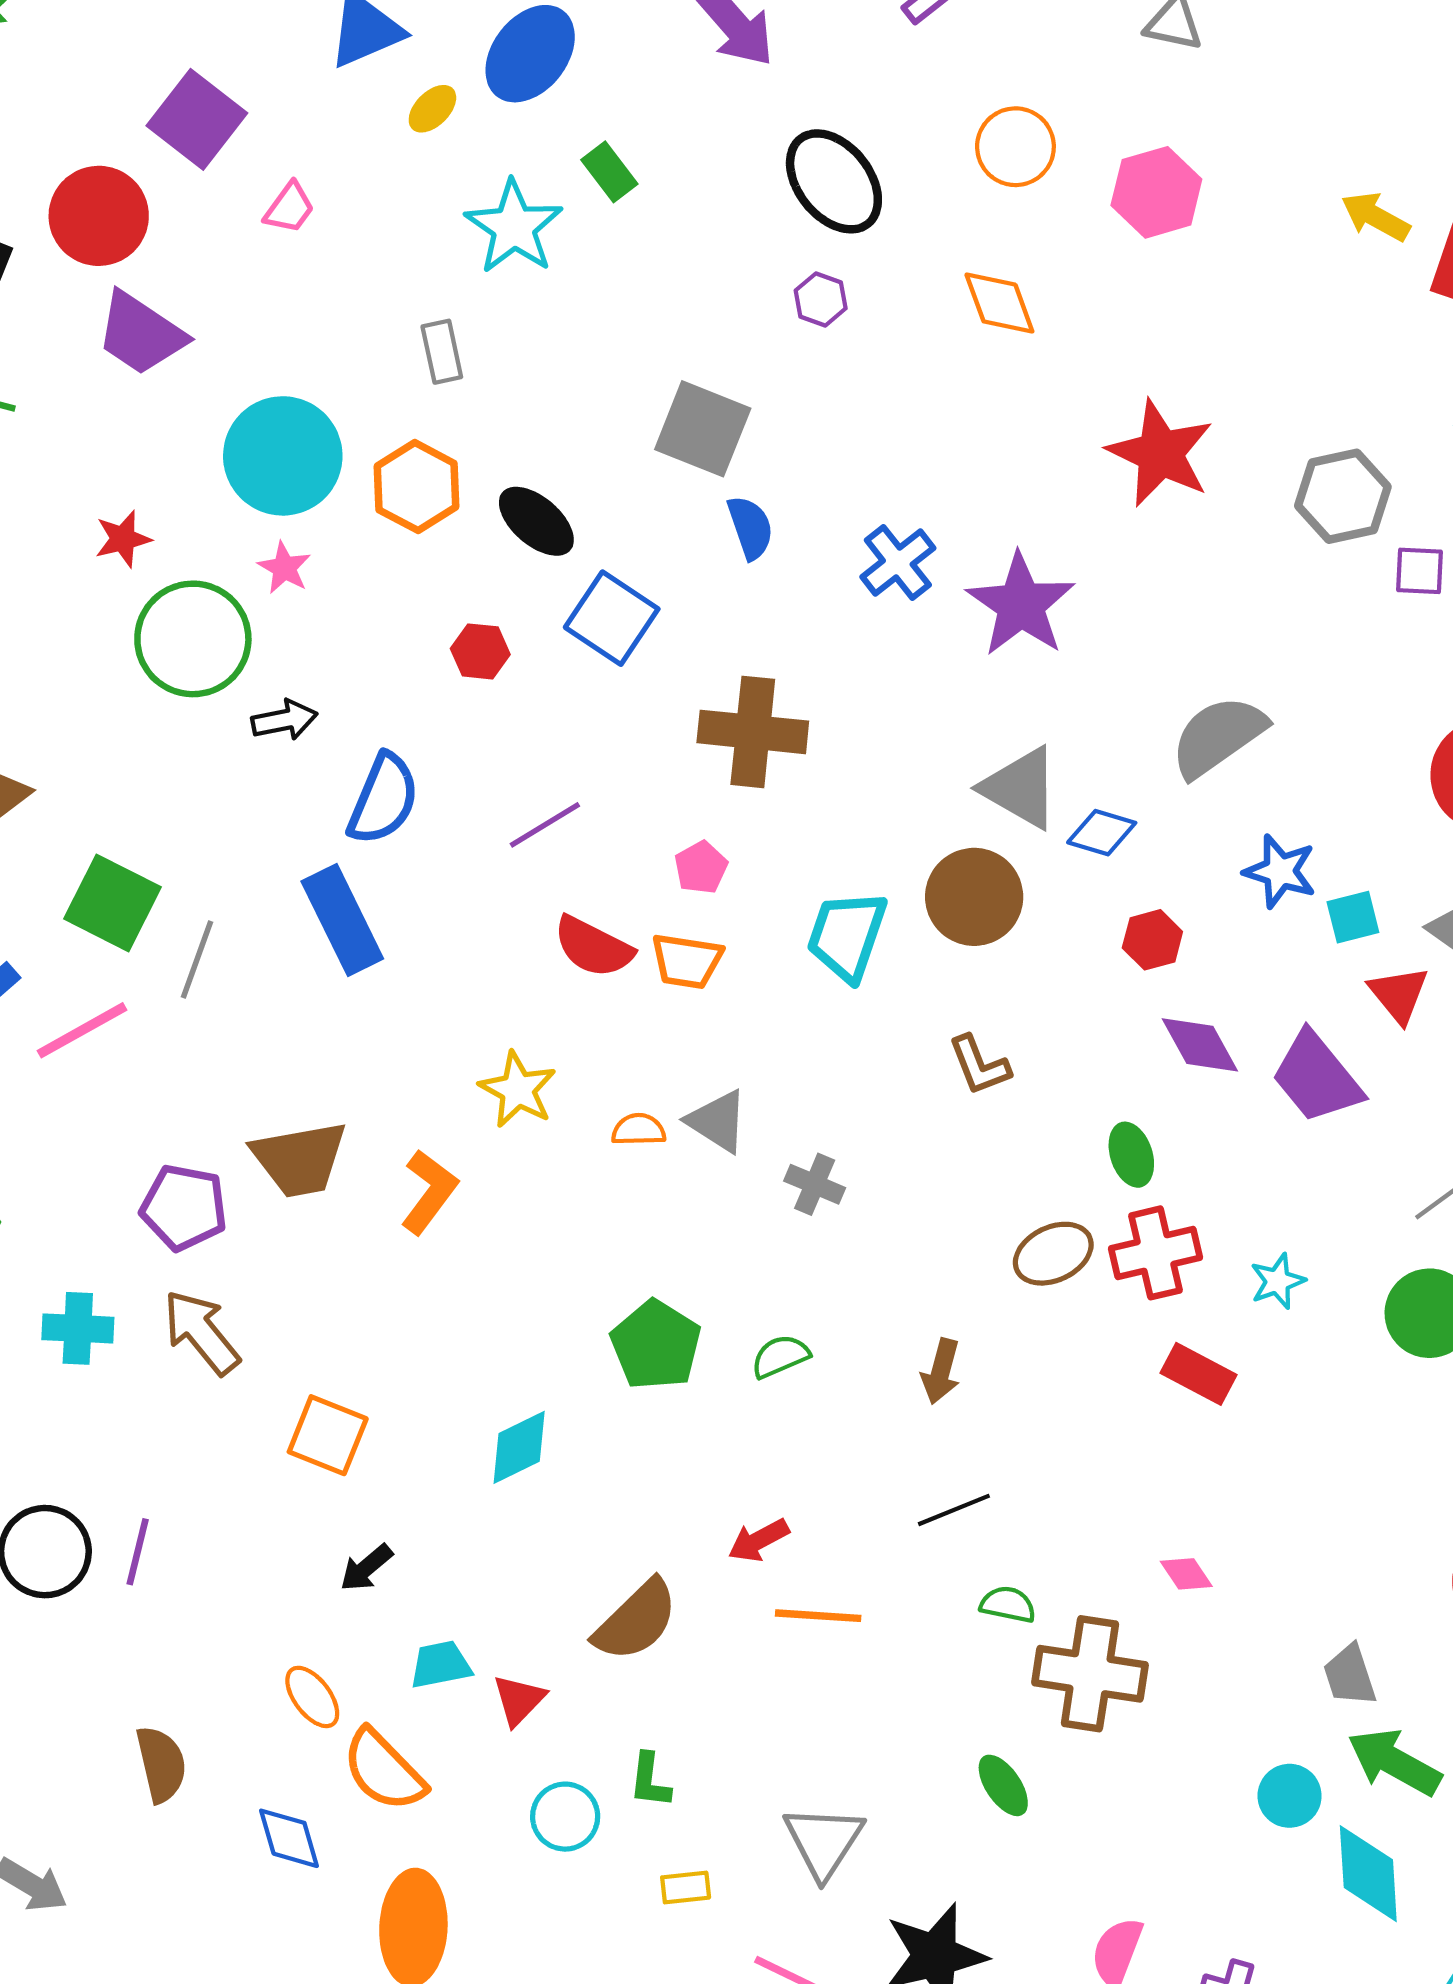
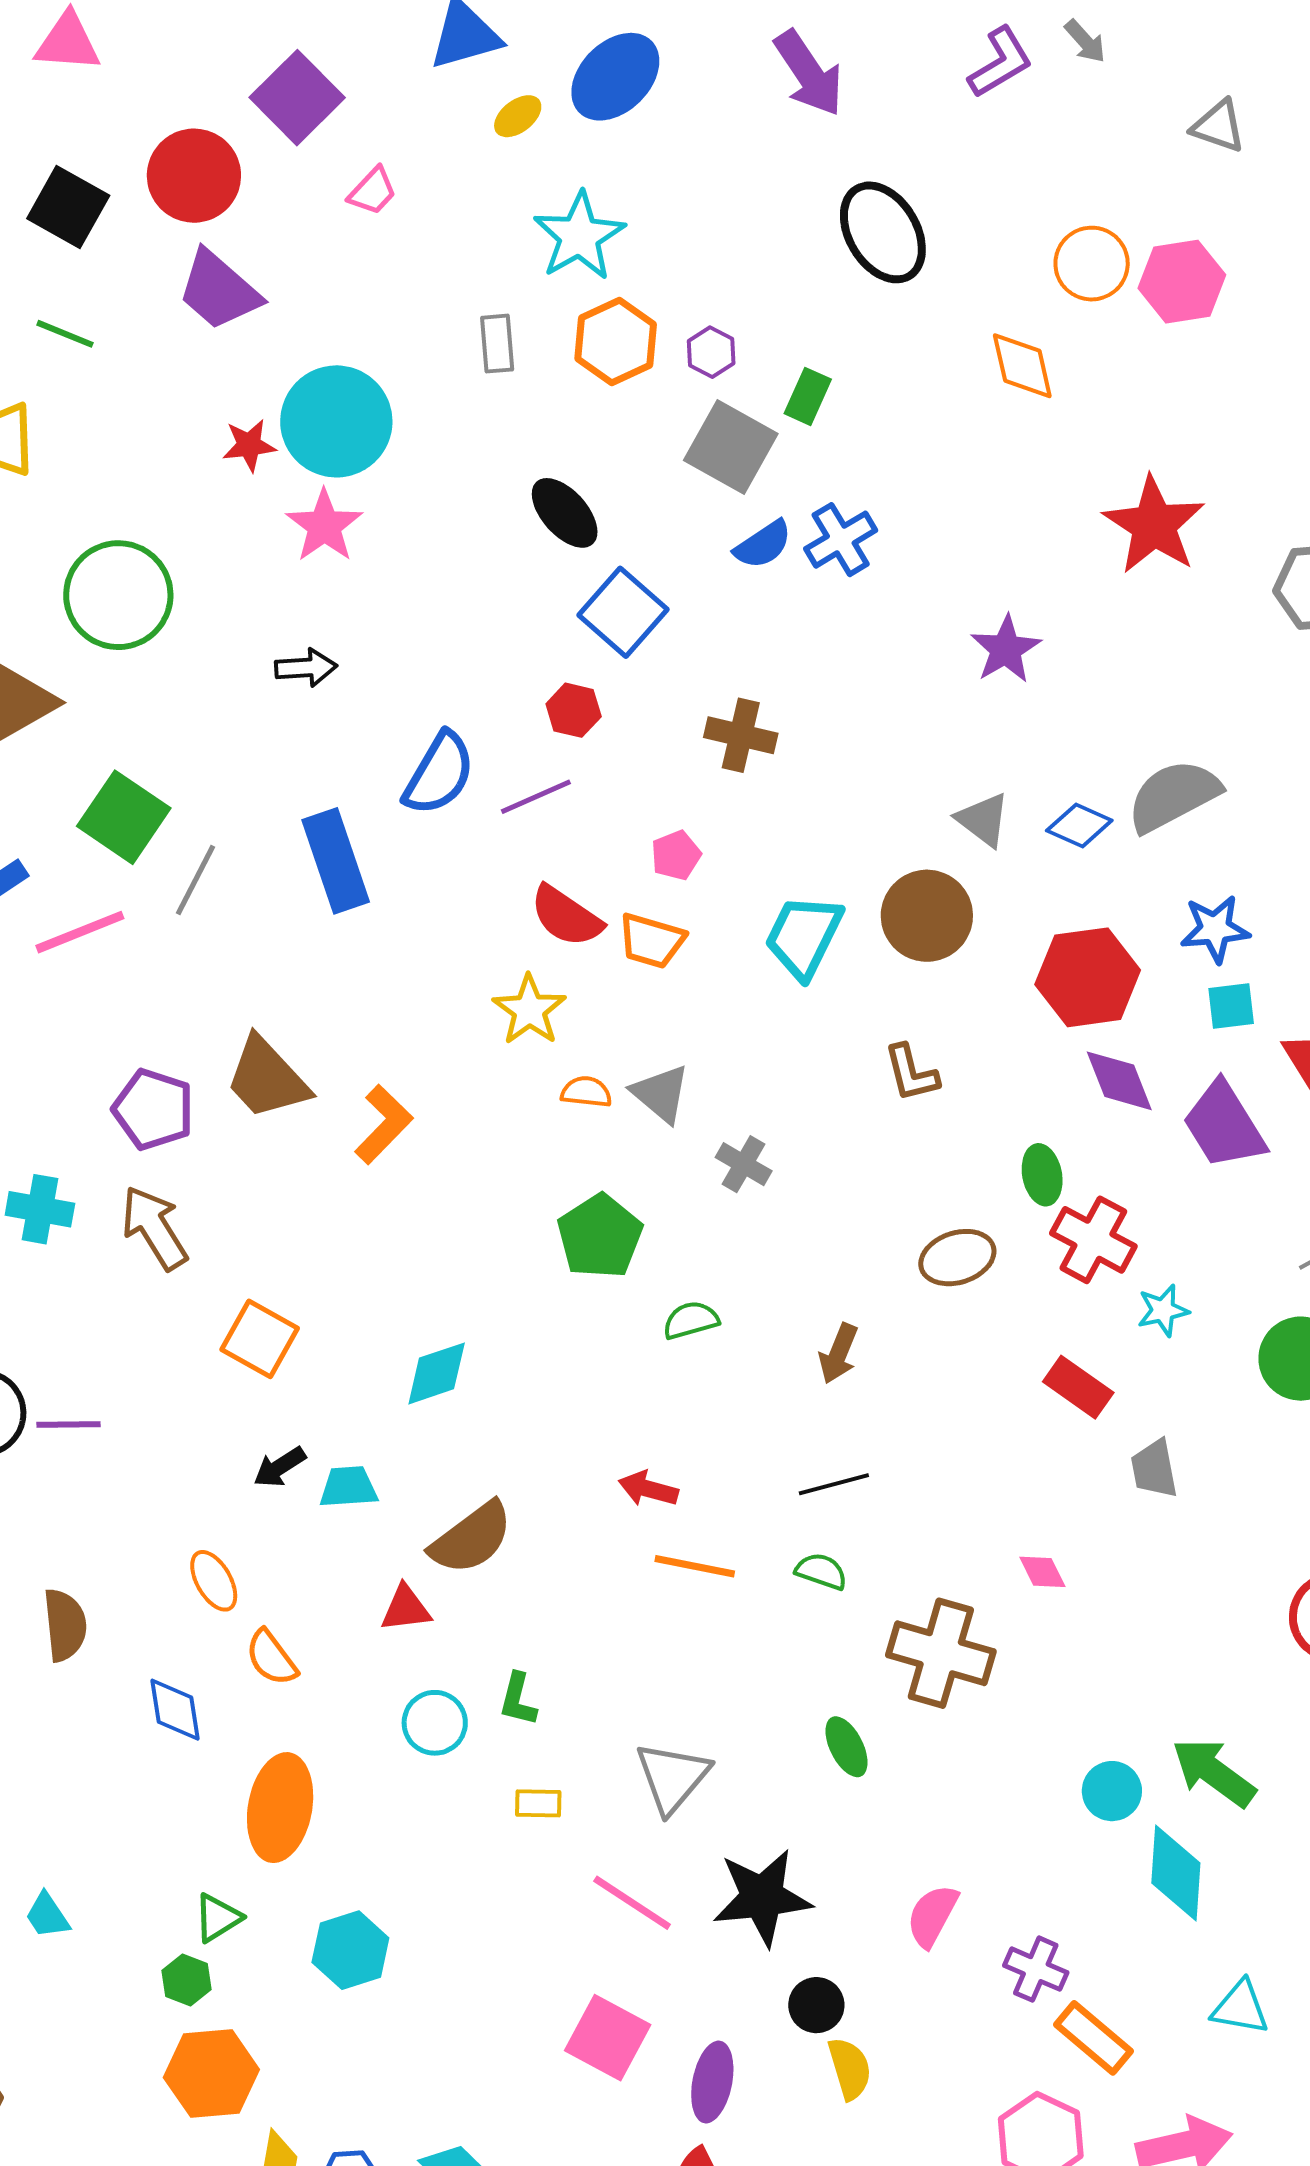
orange circle: (1015, 147) -> (1092, 264), moved
green rectangle: (609, 172) -> (808, 396), moved, turned 54
purple hexagon: (821, 299) -> (711, 352), moved
orange hexagon: (417, 487) -> (616, 341), moved
blue semicircle: (750, 527) -> (763, 545), turned 68
red star: (123, 539) -> (249, 445), moved
blue cross: (898, 562) -> (841, 540), moved
pink star: (284, 568) -> (324, 526), size x1.5
purple star: (1021, 605) -> (1006, 649), size x0.7
green circle: (193, 639) -> (118, 595), moved
red hexagon: (480, 651) -> (574, 710), moved
brown cross: (753, 732) -> (741, 735), size x0.7
gray triangle: (1020, 788) -> (983, 820), size x0.7
blue semicircle: (383, 799) -> (439, 774), moved
blue diamond: (1102, 833) -> (1079, 826), moved
blue star: (1280, 871) -> (1215, 929), turned -30
cyan square: (1353, 917) -> (1231, 1006), moved
red hexagon: (1152, 940) -> (1088, 977), size x1.8
yellow star: (518, 1090) -> (529, 1010), moved
brown trapezoid: (300, 1159) -> (267, 1078), turned 50
red cross: (1156, 1253) -> (1093, 1240), moved, turned 34
green pentagon: (656, 1345) -> (600, 1236), moved
red arrow: (759, 1540) -> (648, 1489), turned 36
purple line: (138, 1552) -> (69, 1424), turned 68
green semicircle: (1008, 1604) -> (821, 1571), moved
brown semicircle: (636, 1621) -> (471, 1538), moved
cyan trapezoid: (441, 1665) -> (348, 1487), moved
gray trapezoid: (1350, 1675) -> (1154, 1469), moved
red triangle: (519, 1700) -> (406, 1608), turned 32
orange semicircle: (384, 1770) -> (271, 1658), size x0.7

